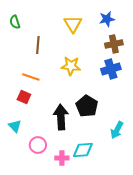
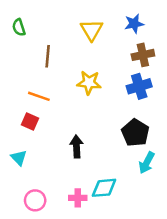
black pentagon: (87, 106) -> (135, 133), moved
black arrow: (61, 117) -> (76, 146), size x0.7
pink circle: (38, 145) -> (35, 200), moved

